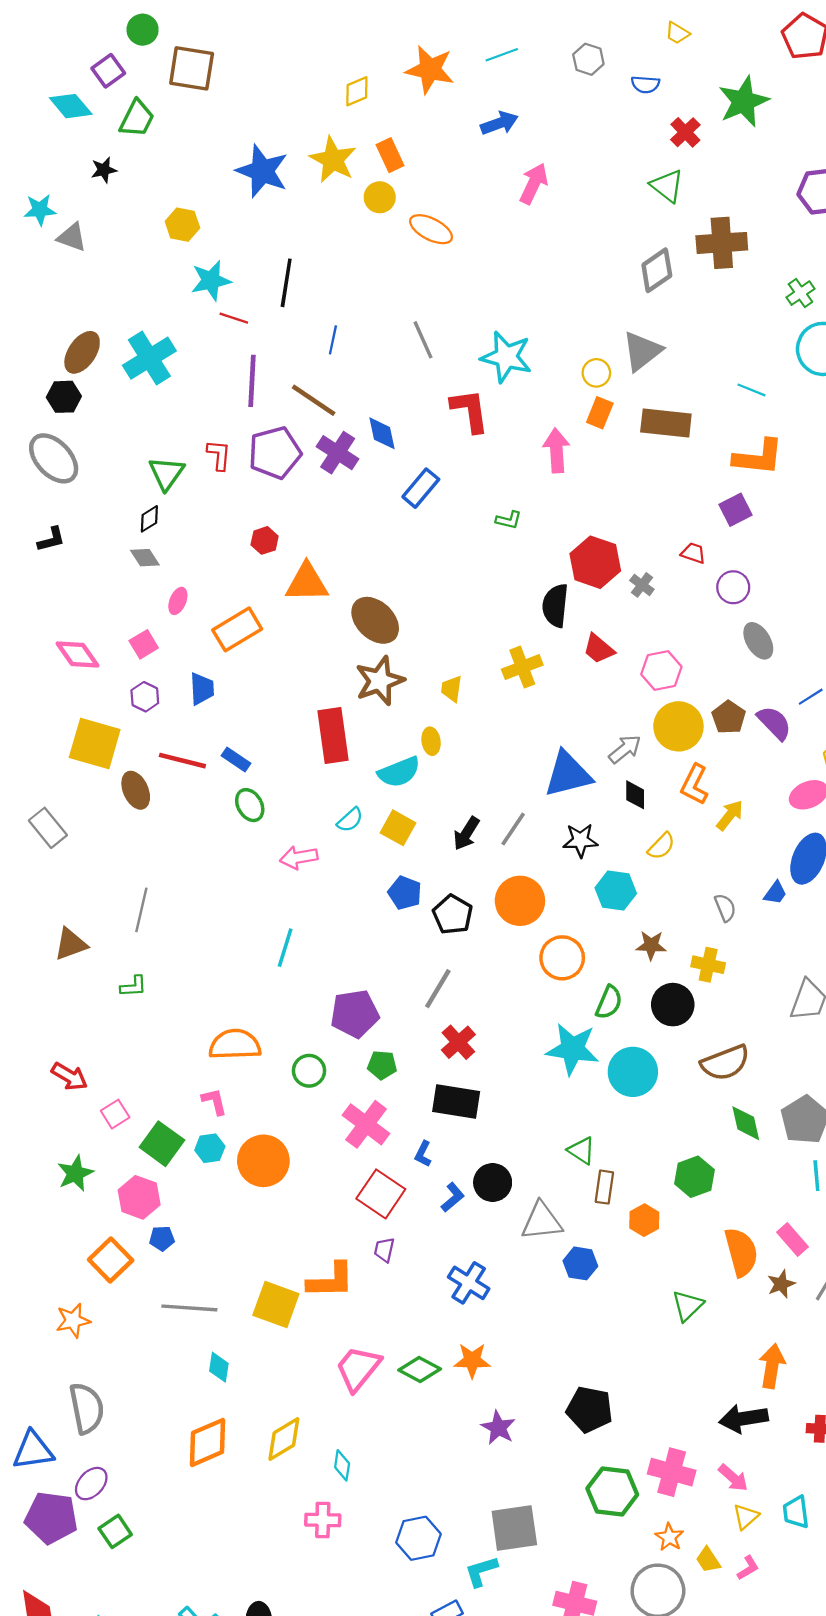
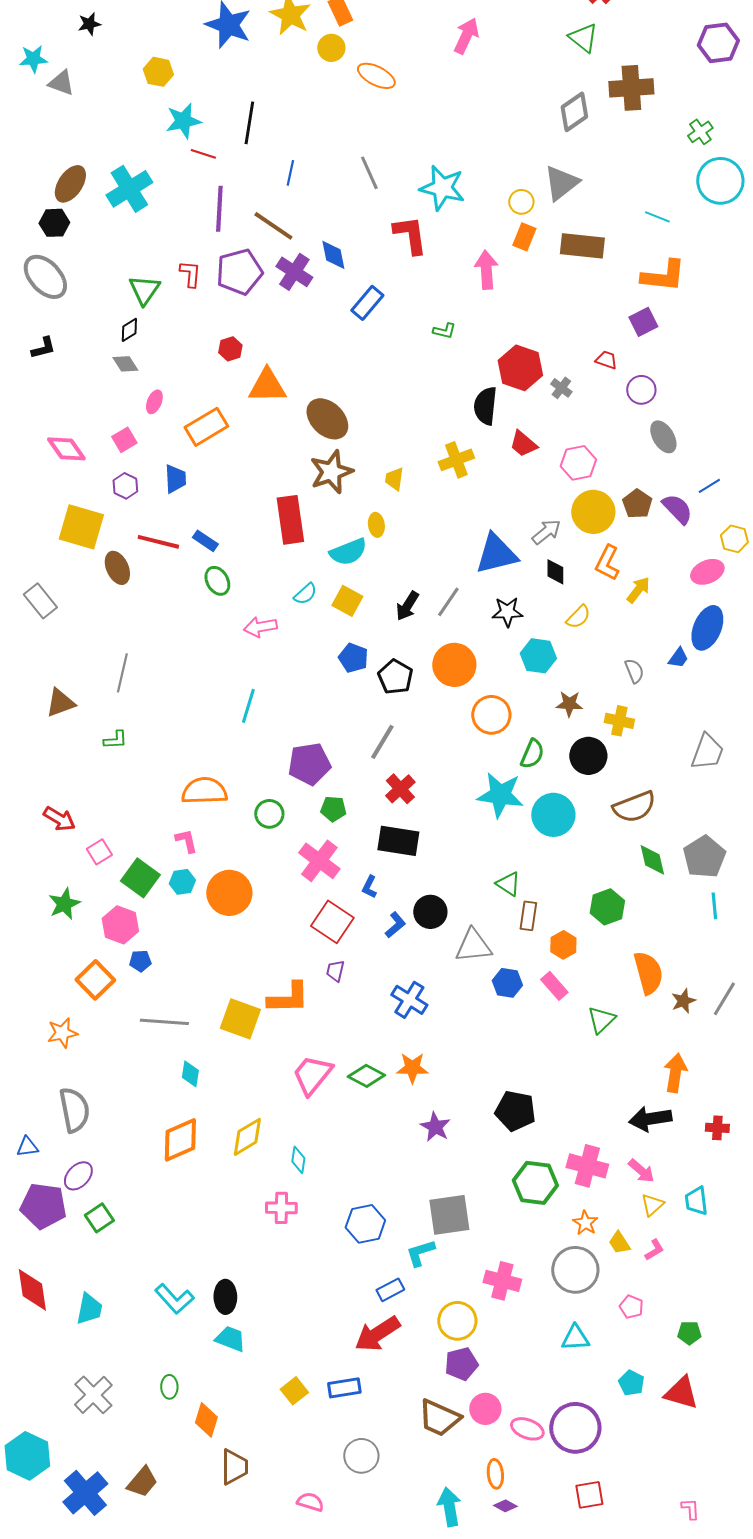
pink rectangle: (793, 1240) -> (554, 986), moved
blue triangle: (33, 1450) -> (27, 1147), size x0.6

